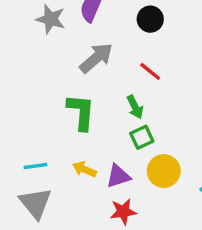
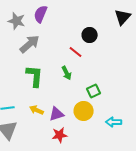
black circle: (150, 19) -> (90, 35), moved
gray arrow: (96, 58) -> (30, 44), moved
green square: (142, 137) -> (94, 91), moved

